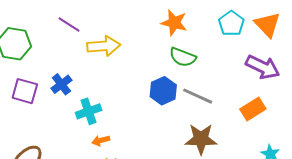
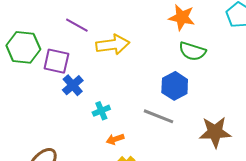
purple square: (25, 91) -> (56, 61), moved
gray line: (198, 96) -> (159, 116), moved
cyan cross: (89, 111) -> (101, 111), size x0.7

